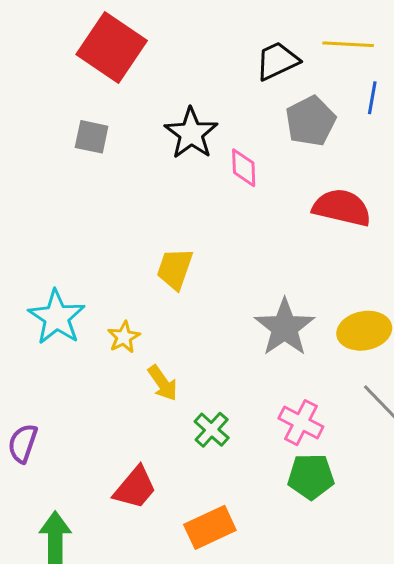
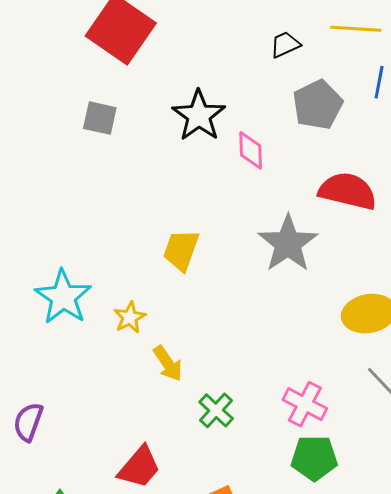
black trapezoid: (277, 61) -> (285, 45), size x0.7
gray star: (285, 327) -> (288, 244), moved

